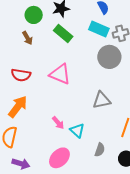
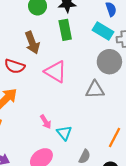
green rectangle: (63, 33) -> (65, 30), turned 30
brown arrow: (27, 38) -> (32, 43), moved, size x1.5
gray triangle: (102, 100) -> (95, 90), moved

